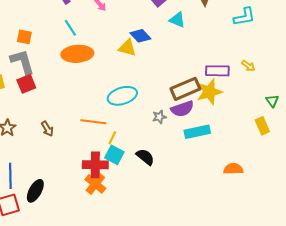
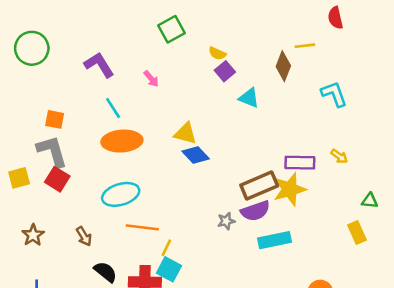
cyan L-shape: (244, 17) -> (334, 94), turned -100
blue diamond: (140, 36) -> (196, 155), moved
red square: (26, 84) -> (57, 179), turned -36
cyan ellipse: (122, 96) -> (121, 194), moved
green triangle: (272, 101) -> (370, 201), turned -48
black semicircle: (145, 157) -> (105, 272), moved

